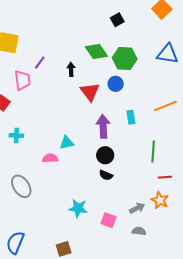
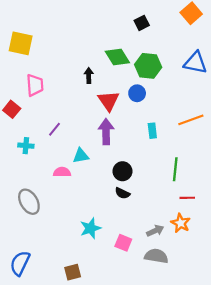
purple line: (40, 63) -> (54, 129), moved
purple arrow: (103, 126) -> (106, 132), moved
cyan star: (78, 208) -> (90, 228), turned -30
gray semicircle: (139, 231) -> (156, 256), size x1.5

